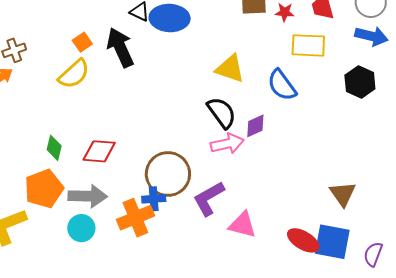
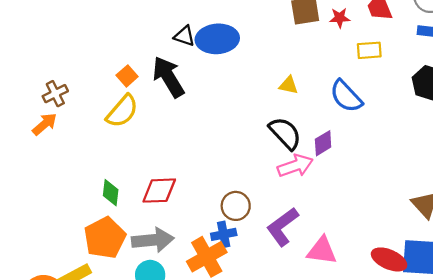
yellow rectangle: (308, 45) -> (369, 50), size x0.7
yellow triangle: (230, 69) -> (289, 85), size x0.6
brown circle: (168, 174) -> (236, 206), size x0.6

